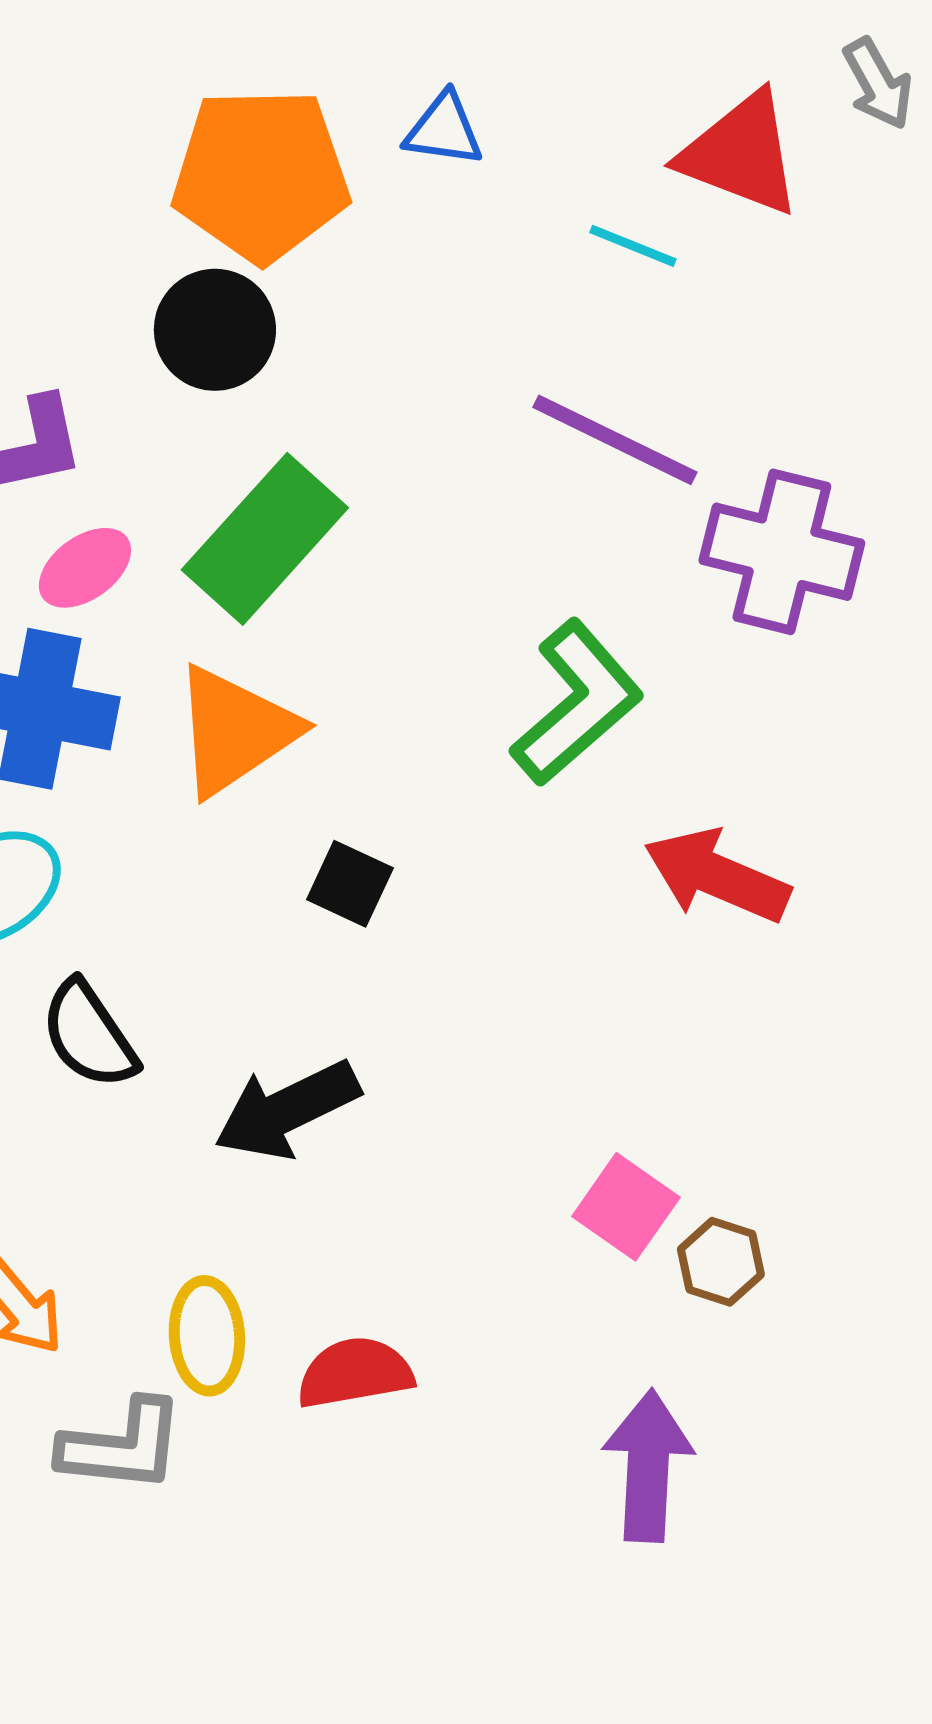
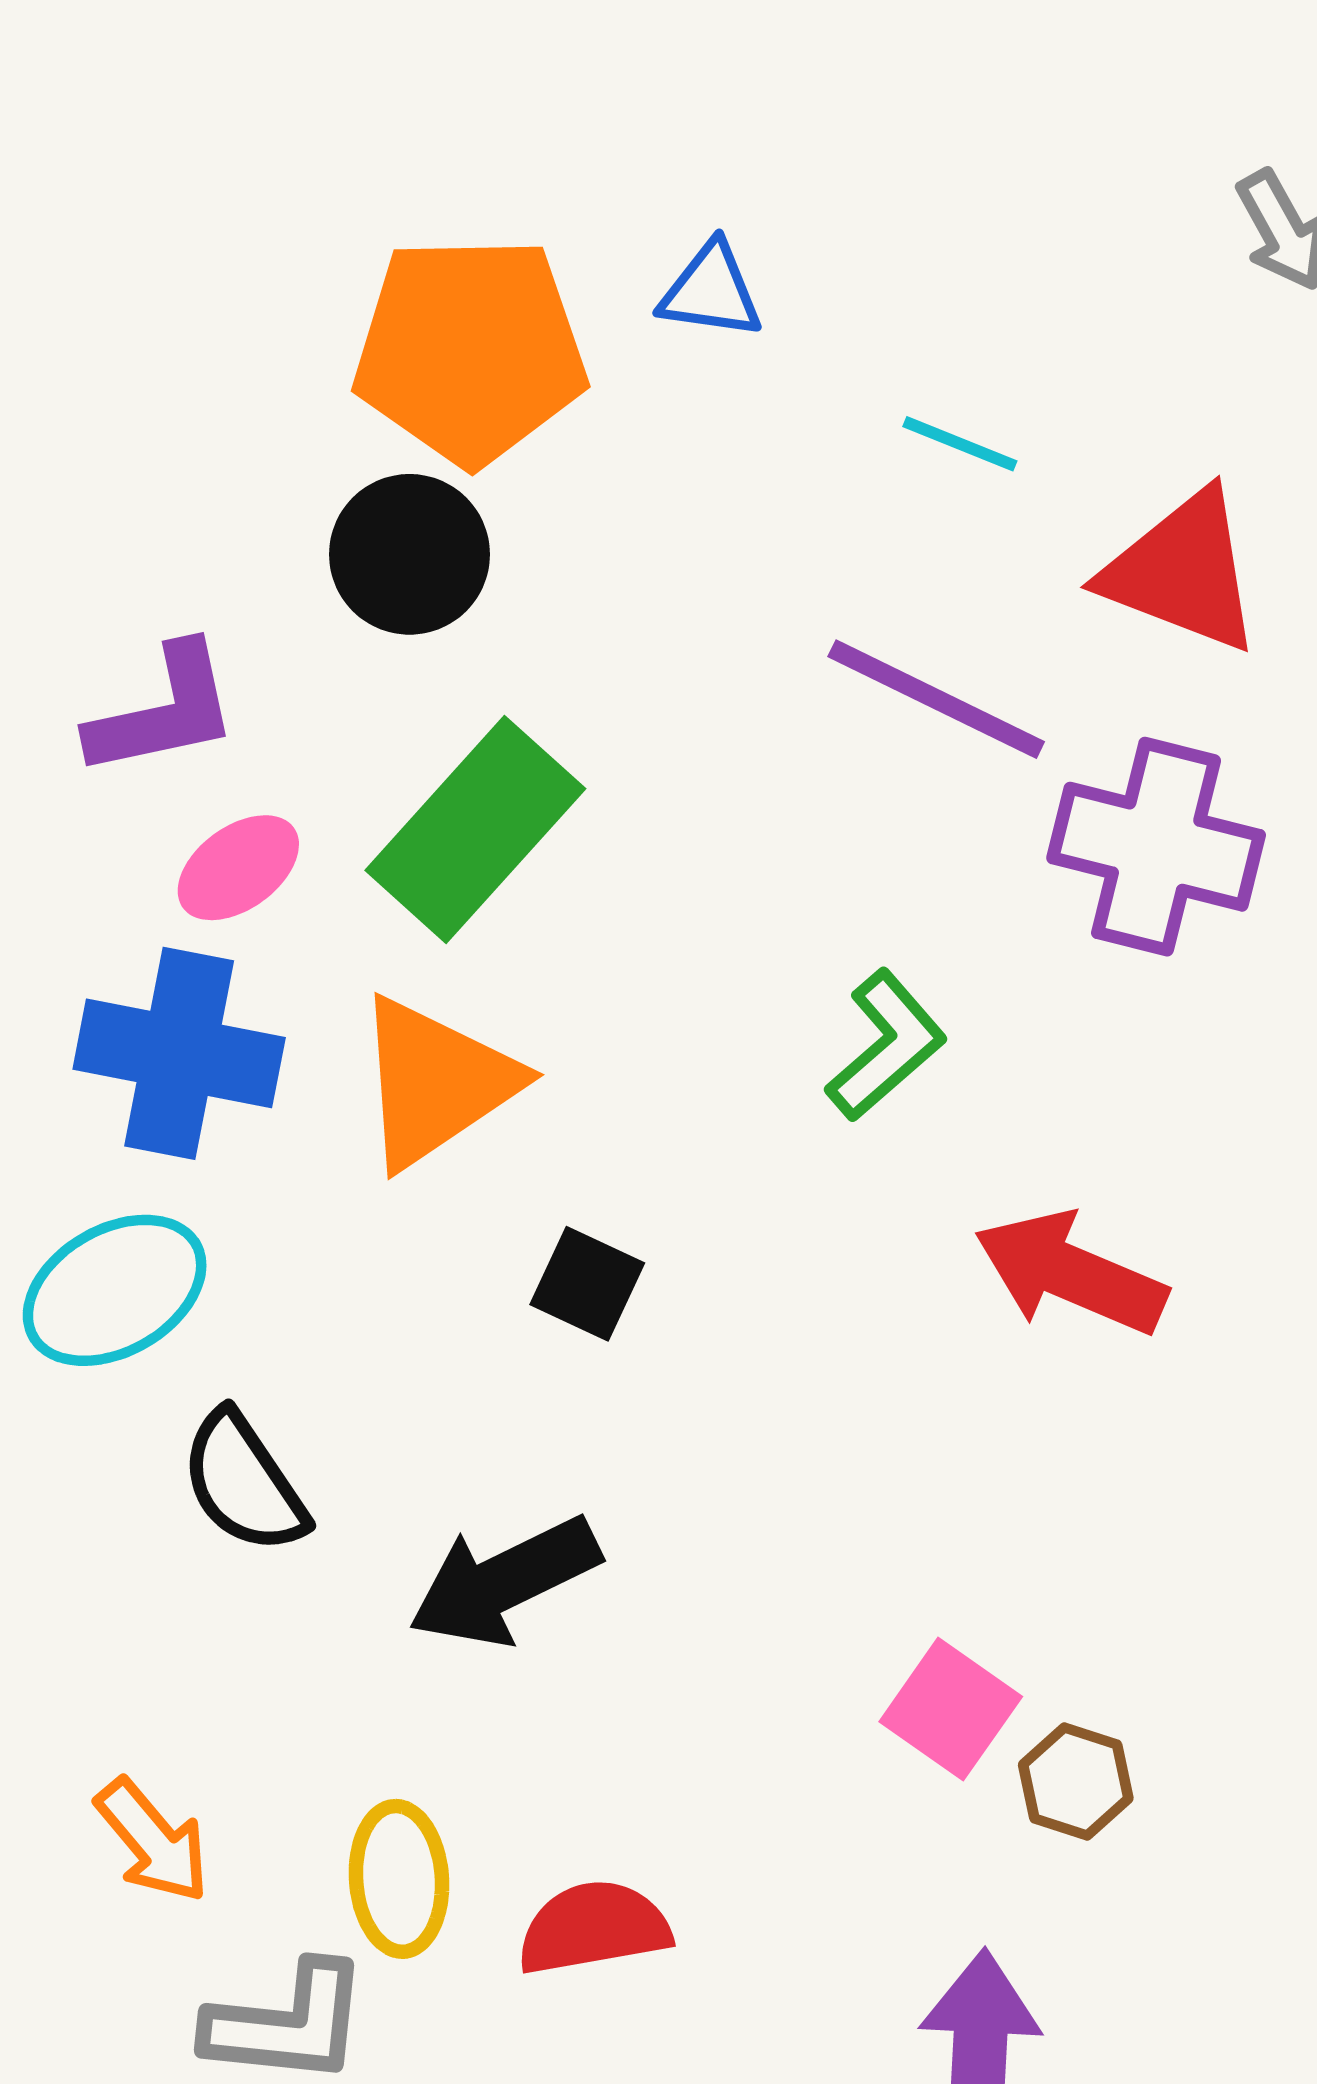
red triangle: (741, 154) -> (1182, 571), moved
green L-shape: (577, 703) -> (886, 1045), size x0.7

